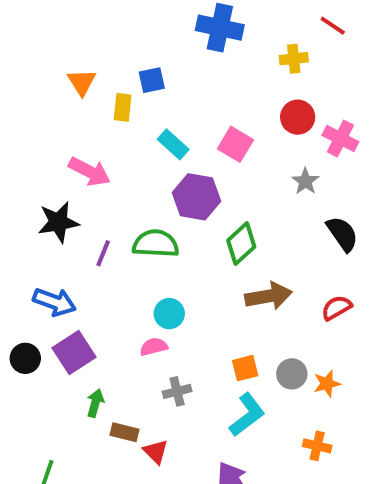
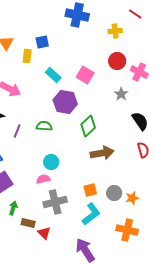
green semicircle: (156, 244) -> (44, 126), size x0.7
red semicircle: (337, 308) -> (143, 150), moved, turned 105
gray cross: (177, 391) -> (55, 202), size x1.6
orange cross: (317, 446) -> (127, 230), size x1.5

